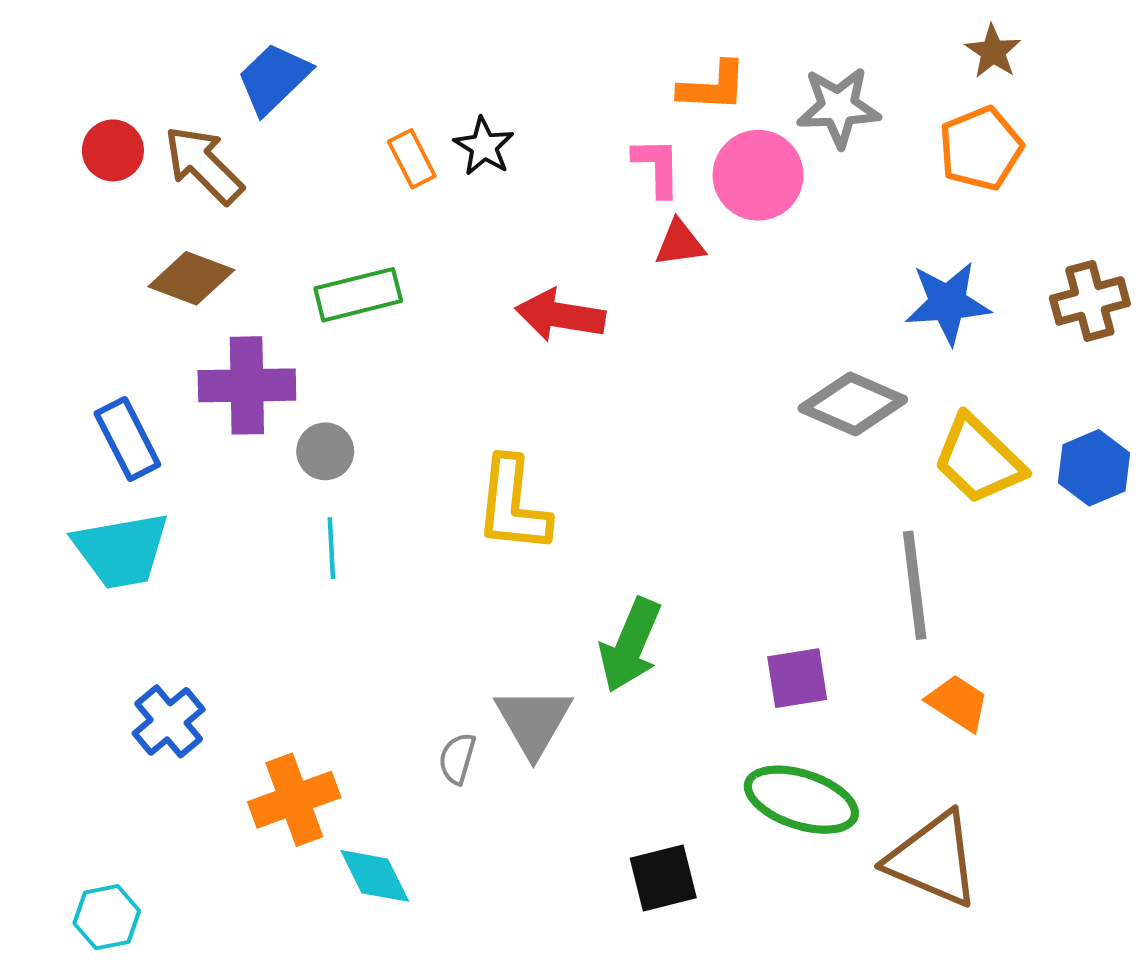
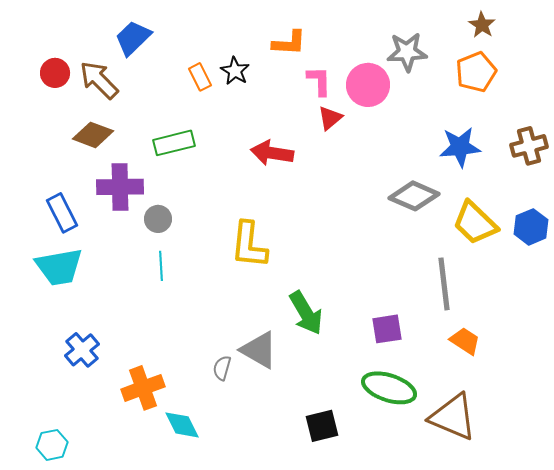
orange L-shape: (713, 87) -> (289, 43), moved
red triangle: (680, 243) -> (330, 118), turned -32
green arrow: (630, 645) -> (306, 313), turned -54
gray triangle: (533, 721) -> (259, 350), turned -30

